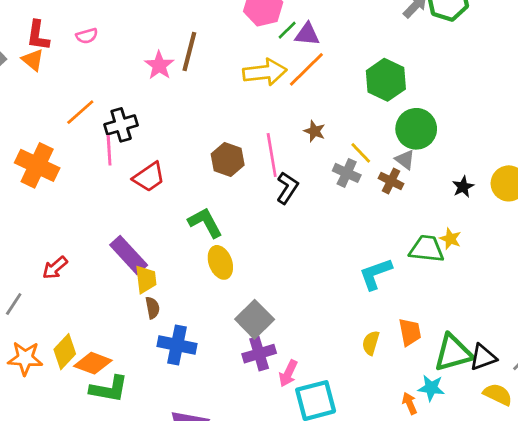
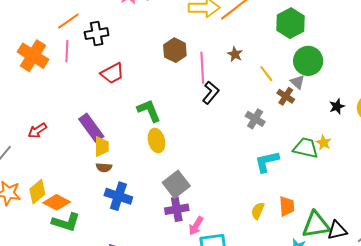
pink line: (109, 150) -> (67, 51), moved
brown hexagon: (228, 160) -> (175, 50), moved
gray cross: (347, 173) -> (255, 119), moved
brown semicircle: (152, 308) -> (104, 167), turned 98

